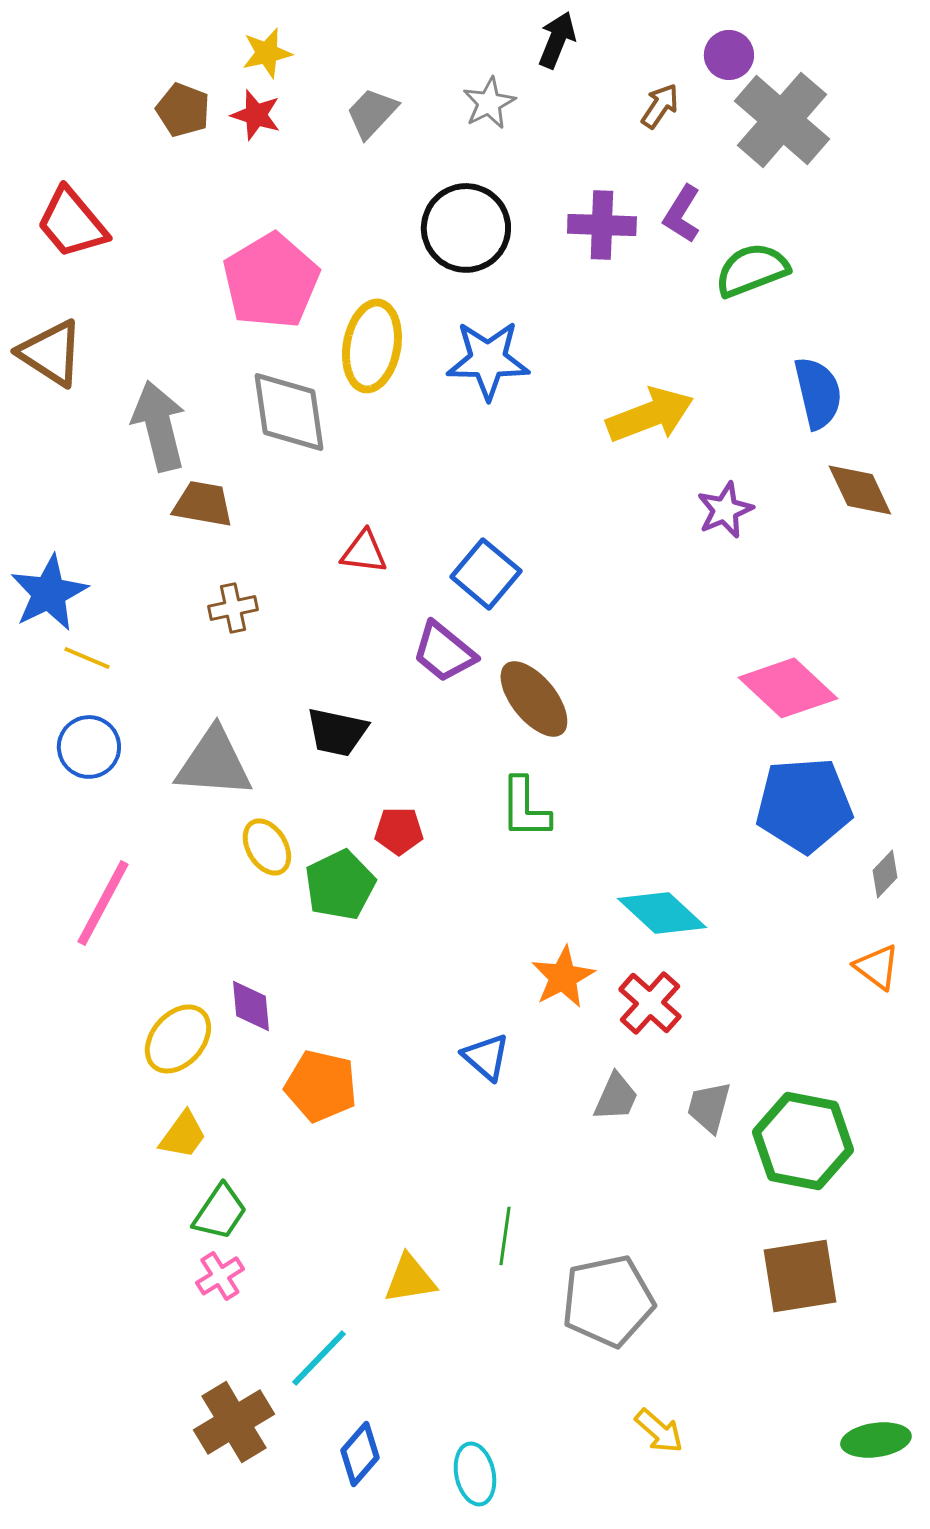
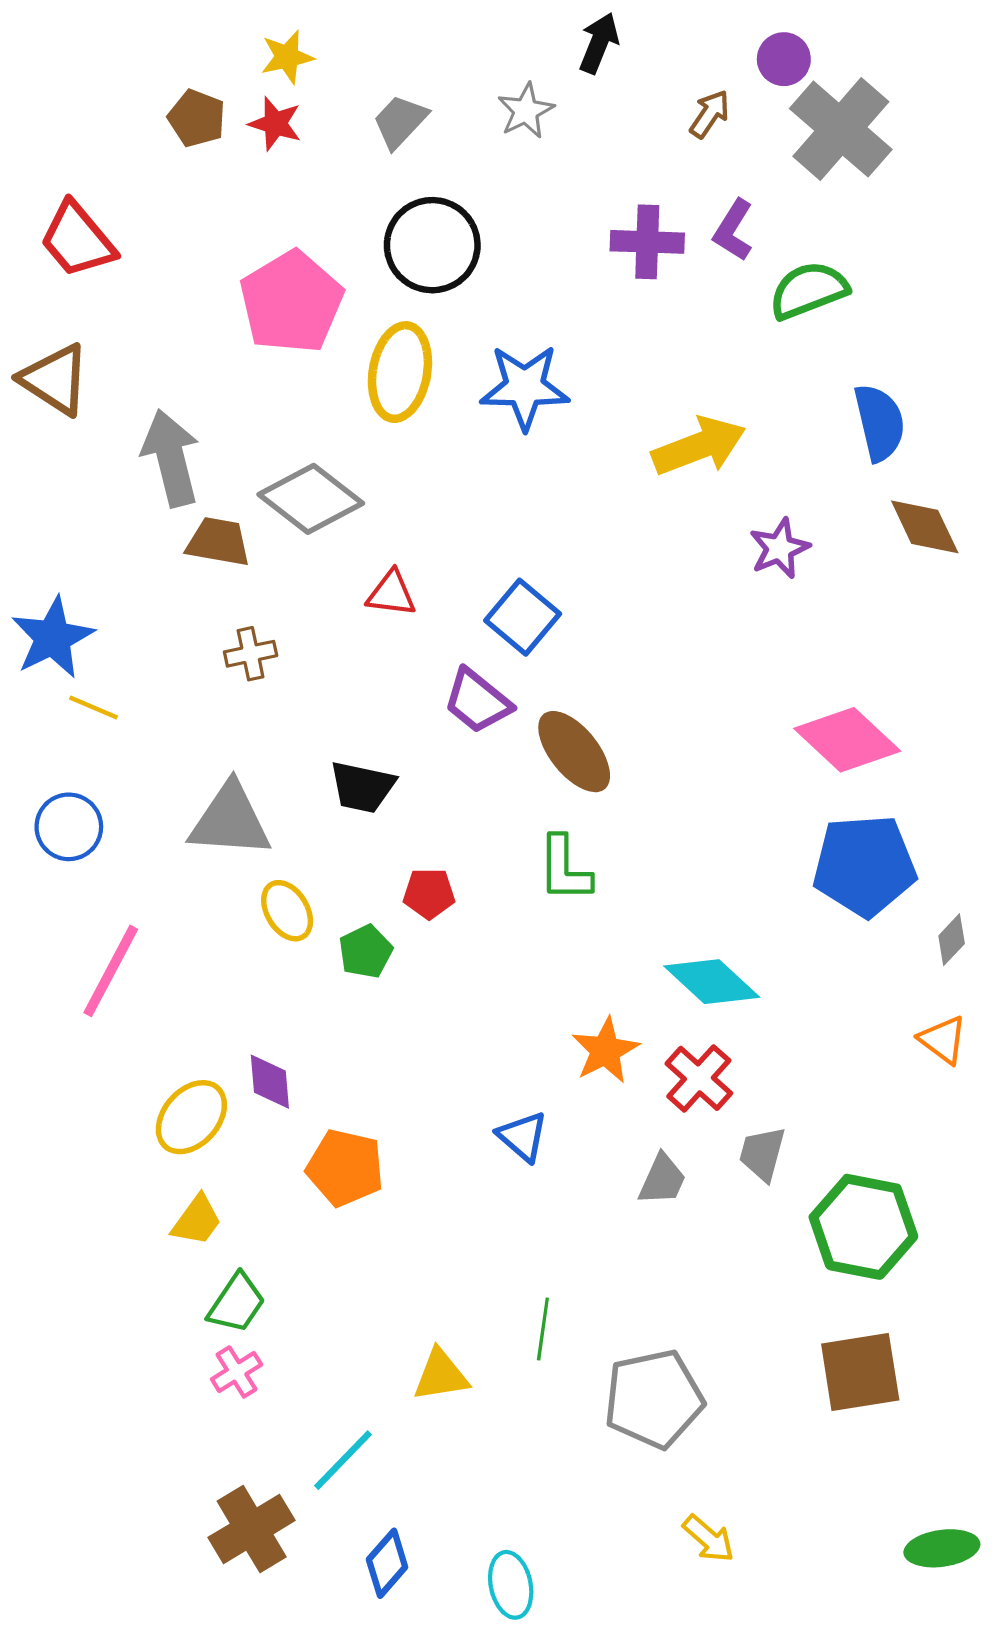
black circle: (466, 228) -> (432, 245), moved
gray diamond: (289, 412) -> (311, 499), moved, turned -44
blue circle: (89, 747) -> (69, 827), moved
green pentagon: (340, 885) -> (366, 952), size x0.7
gray trapezoid: (709, 1107) -> (762, 1154), moved

